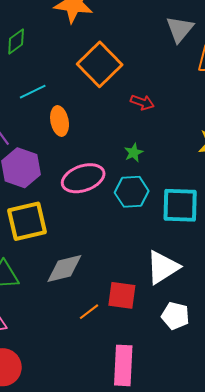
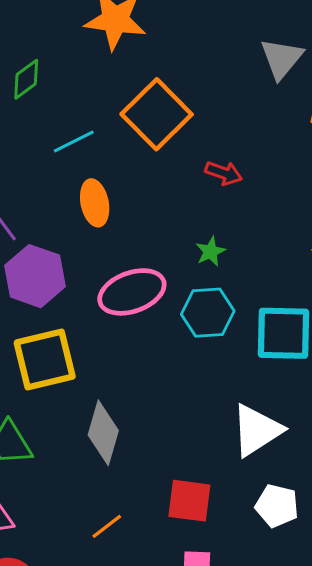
cyan line: (33, 92) -> (74, 141), moved
gray diamond: (64, 268) -> (103, 433), turned -60
red square: (122, 295) -> (189, 501), moved
orange line: (89, 312) -> (107, 526), moved

